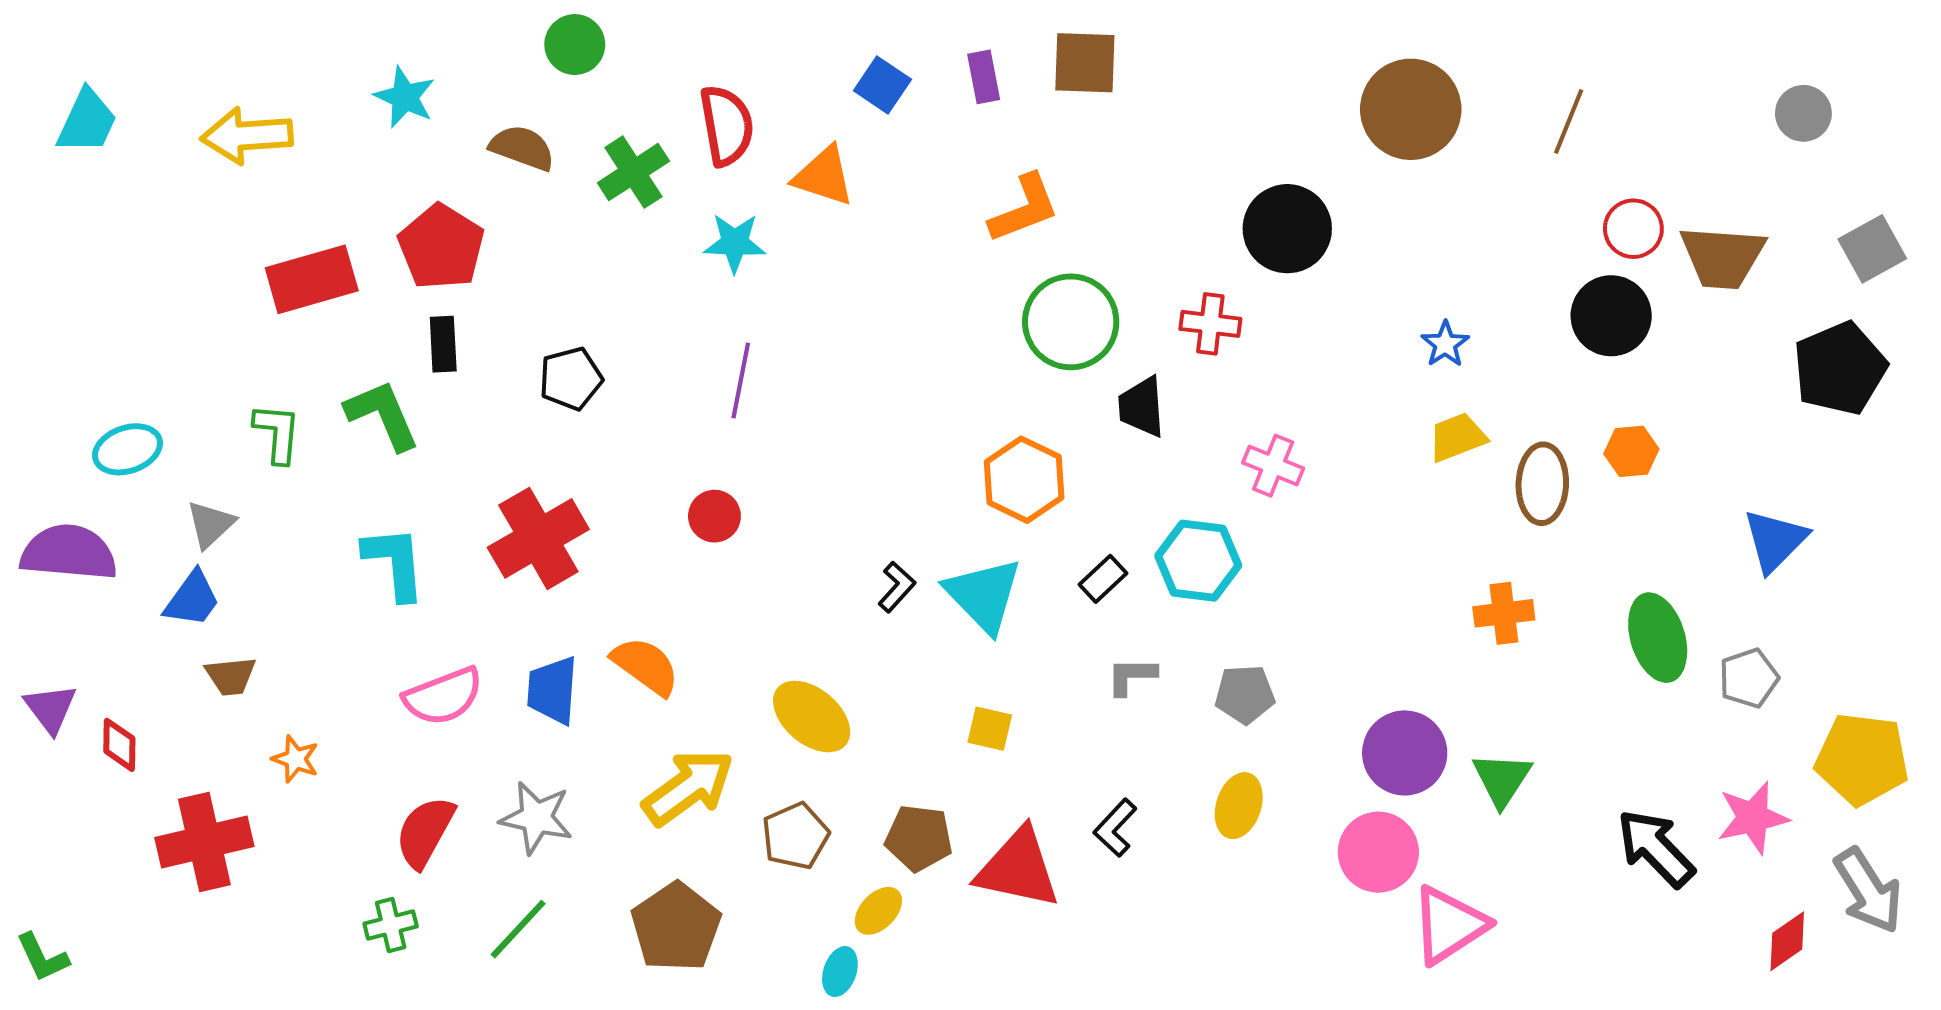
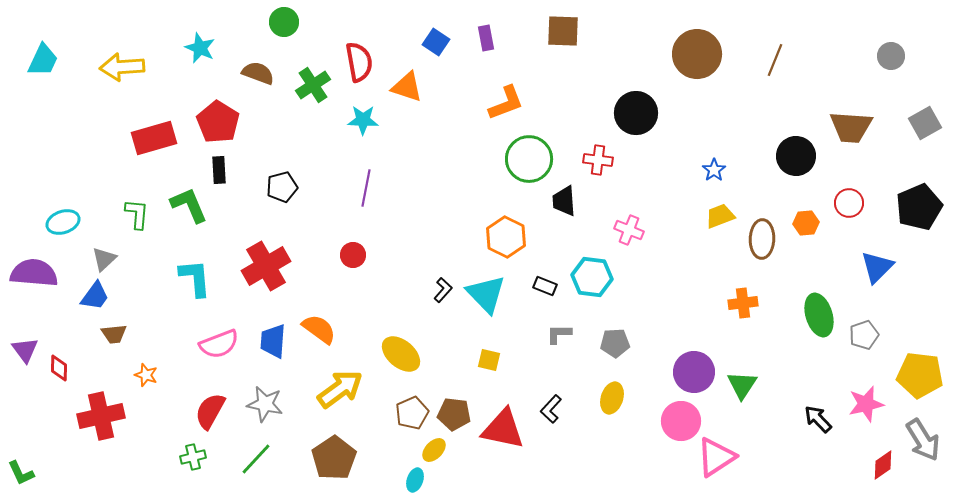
brown square: (1085, 63) -> (563, 31), moved
red circle: (1633, 229) -> (849, 203), moved
black pentagon: (1840, 368) -> (919, 207), moved
black rectangle: (1103, 579) -> (545, 286), turned 65
brown pentagon: (795, 836) -> (412, 413), moved
black arrow: (1656, 848) -> (818, 419), size x0.7

